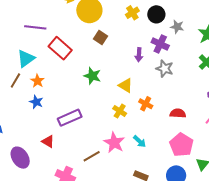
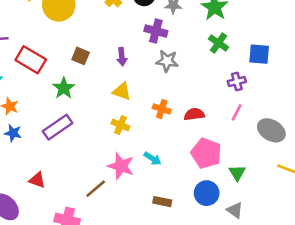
brown square: (101, 38) -> (81, 56), moved
purple arrow: (139, 55) -> (122, 57), moved
green star: (92, 76) -> (64, 88), moved, turned 30
orange cross: (146, 104) -> (162, 109), moved
purple rectangle: (70, 118) -> (58, 127), moved

